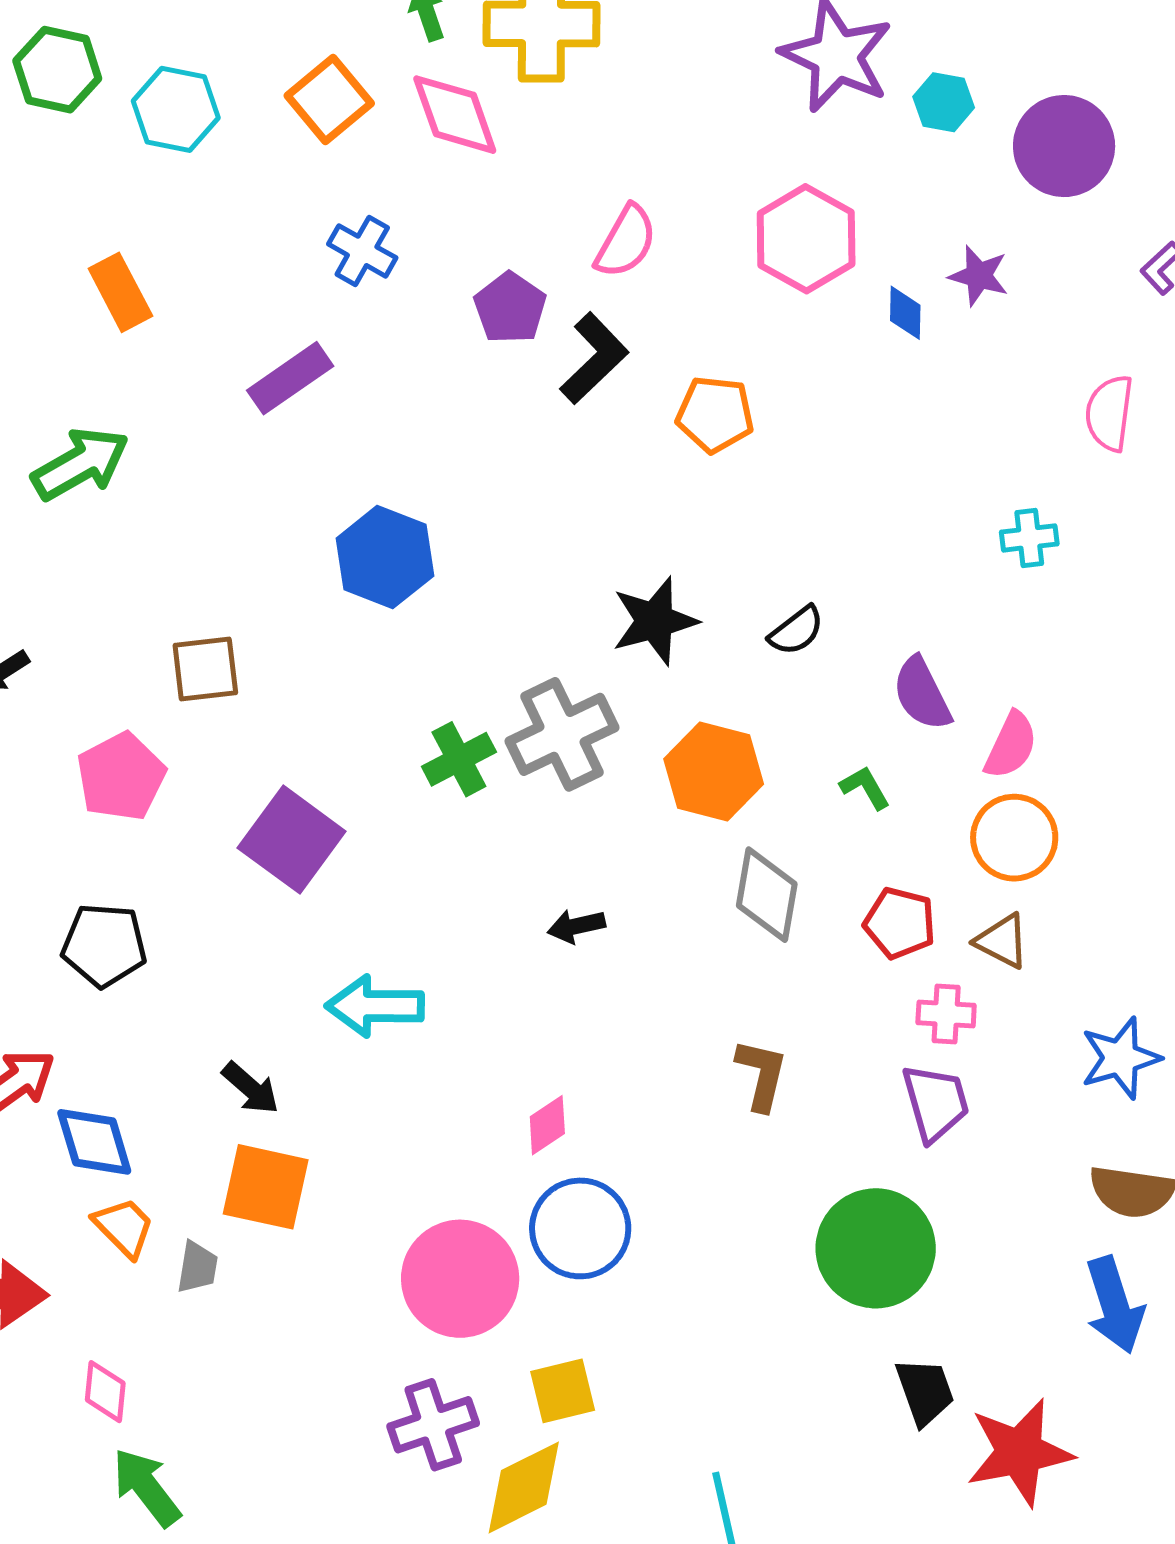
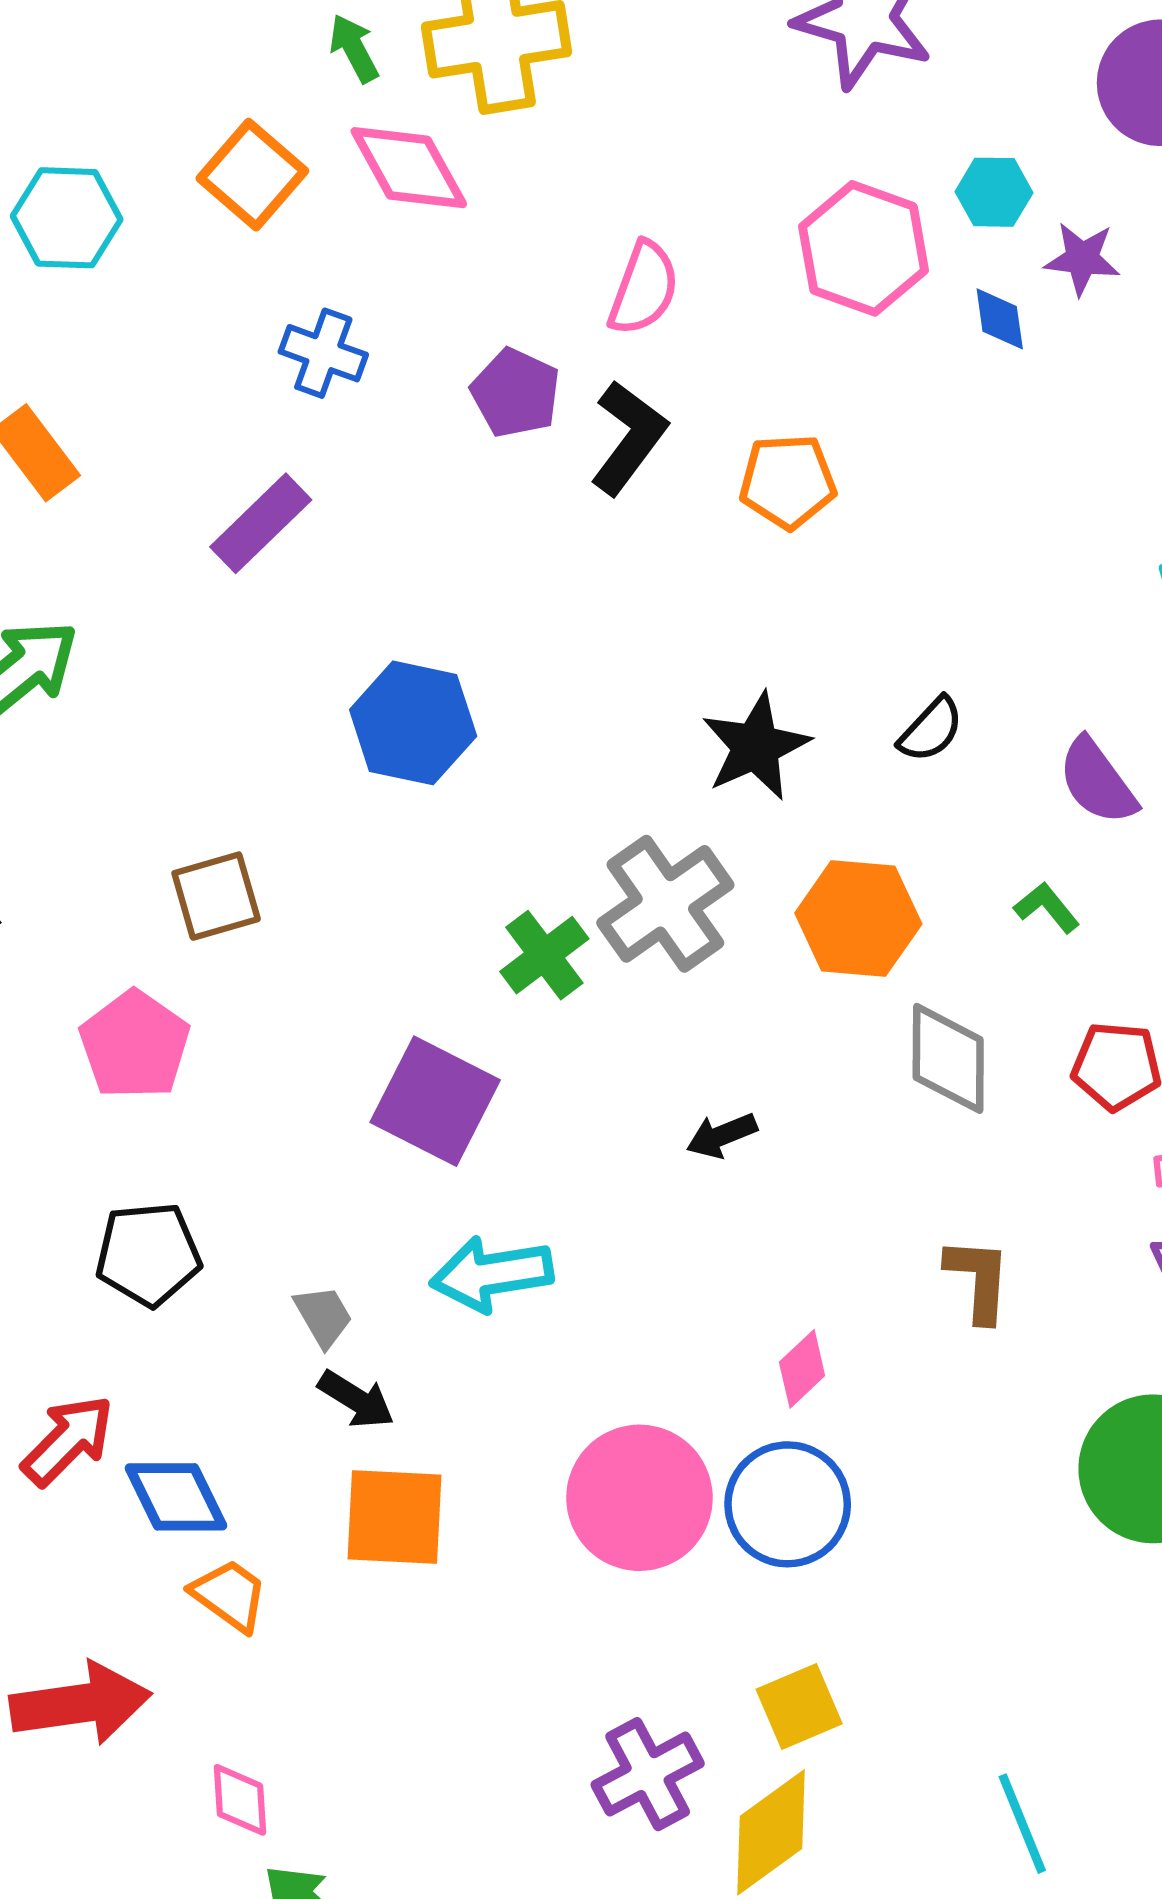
cyan hexagon: (944, 102) -> (994, 192), moved
purple square: (292, 840) -> (435, 1101), moved
pink diamond: (547, 1125) -> (802, 1369), moved
gray trapezoid: (197, 1267) -> (323, 1316), moved, turned -30
pink circle: (460, 1279) -> (639, 1498), moved

